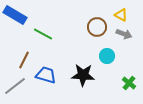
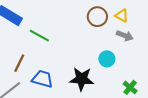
brown circle: (97, 27) -> (97, 17), moved

